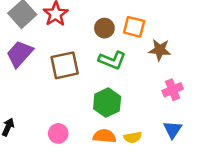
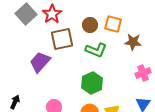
purple trapezoid: (20, 54) -> (40, 62), moved
brown square: (65, 65) -> (62, 39), moved

